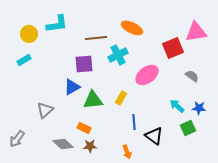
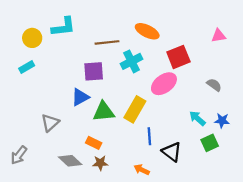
pink triangle: (196, 32) -> (219, 36), size x0.6
red square: (173, 48) -> (178, 57), moved
yellow rectangle: (121, 98) -> (135, 109), size x1.6
orange arrow: (127, 152) -> (142, 170), turned 136

